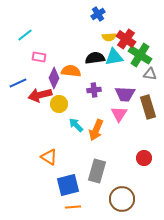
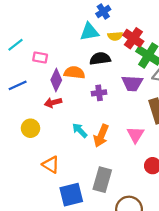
cyan line: (25, 35) -> (16, 45), moved
cyan triangle: (114, 57) -> (89, 32), moved
purple trapezoid: (125, 94) -> (132, 83), moved
red arrow: (40, 95) -> (53, 103), moved, size x0.7
yellow circle: (59, 104) -> (31, 128), moved
pink triangle: (119, 114) -> (135, 135), moved

